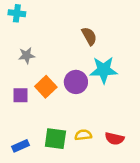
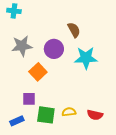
gray star: (27, 55) -> (22, 46), size x1.5
purple circle: (76, 82) -> (54, 49), moved
purple square: (20, 95) -> (29, 99), moved

